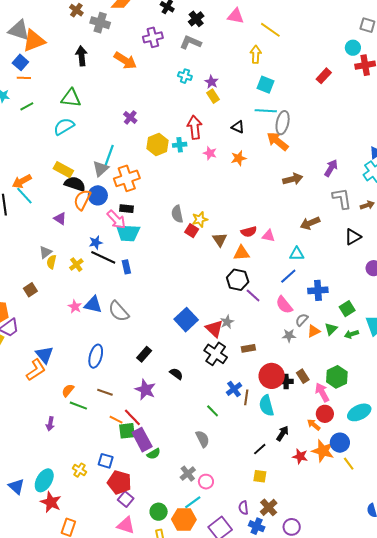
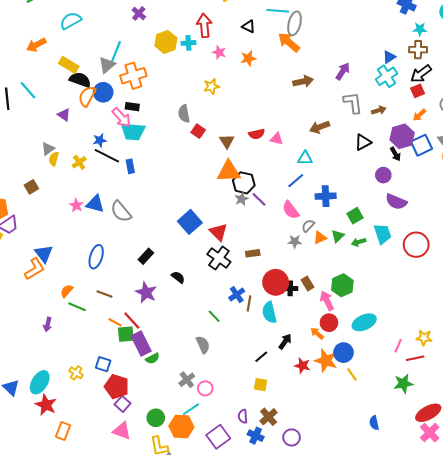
orange arrow: (22, 181) -> (36, 45), moved
yellow star: (200, 219) -> (211, 86), moved
orange triangle: (241, 253) -> (229, 171), moved, size x1.4
gray star: (227, 322) -> (242, 199), moved

